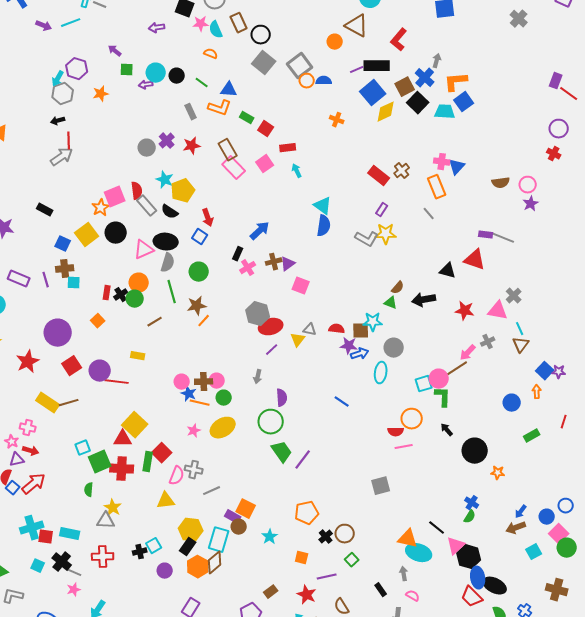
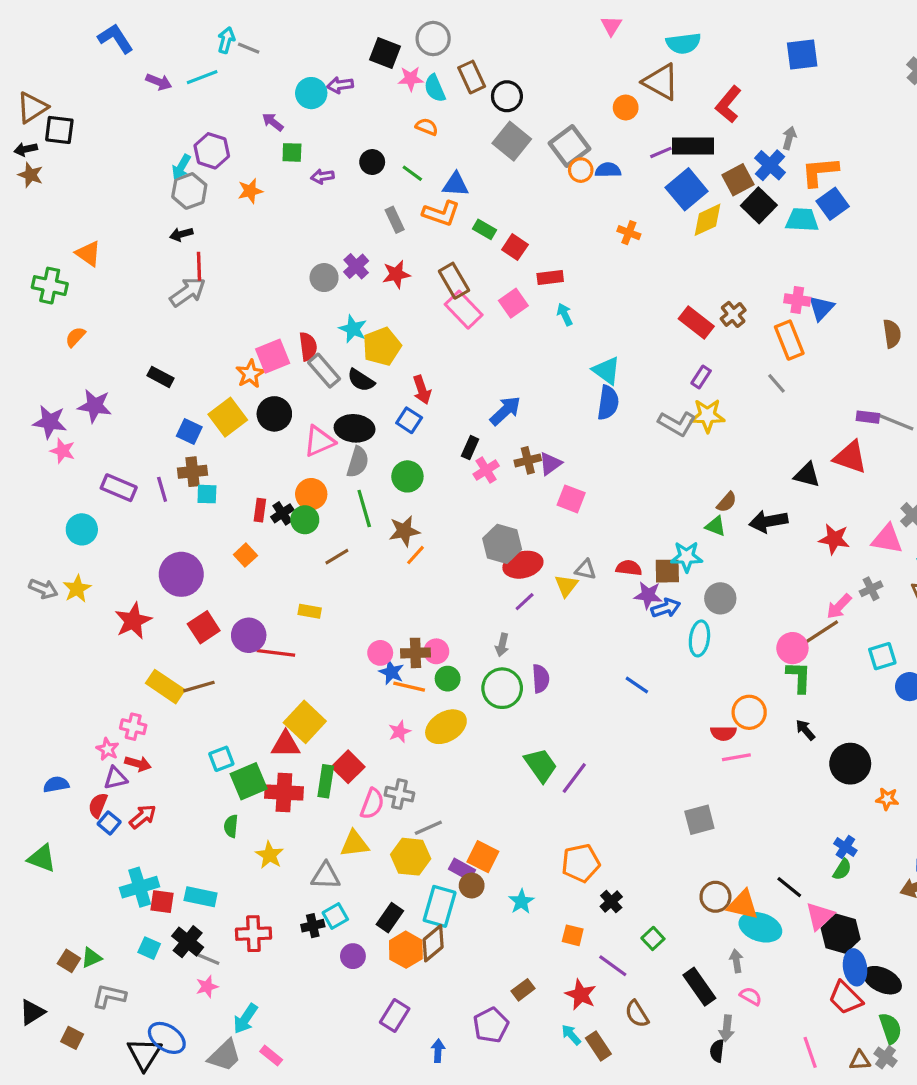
cyan circle: (156, 73) -> (311, 93), moved
brown semicircle: (501, 183) -> (892, 334), turned -90
cyan square: (424, 384) -> (882, 656), moved
green circle: (271, 422) -> (502, 688), moved
red arrow: (34, 484) -> (143, 817), size x0.7
gray triangle: (106, 521) -> (326, 876), moved
yellow hexagon: (191, 530) -> (411, 857), moved
brown circle: (345, 534) -> (715, 897), moved
purple line: (327, 577) -> (613, 966), turned 48
black rectangle: (381, 590) -> (699, 987), size x1.6

